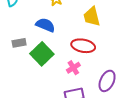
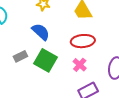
blue semicircle: (45, 25) -> (41, 32), turned 36

